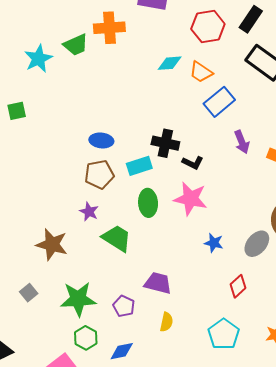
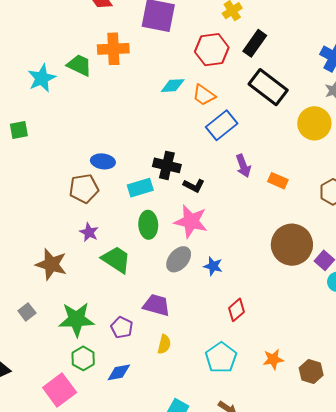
green trapezoid: (76, 45) -> (79, 65), turned -132
brown pentagon: (99, 174) -> (84, 188), moved
gray ellipse: (257, 244) -> (179, 259), moved

